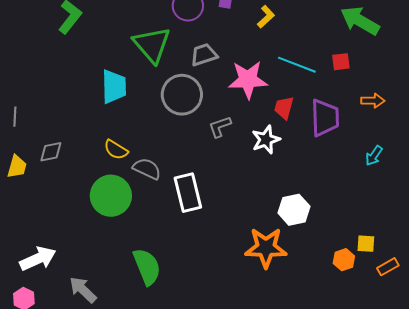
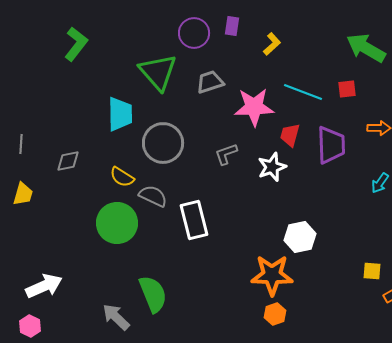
gray circle: (182, 95) -> (163, 143), moved
gray diamond: (51, 152) -> (68, 161), moved
orange hexagon: (344, 260) -> (275, 314), moved
gray arrow: (83, 290) -> (116, 317), moved

